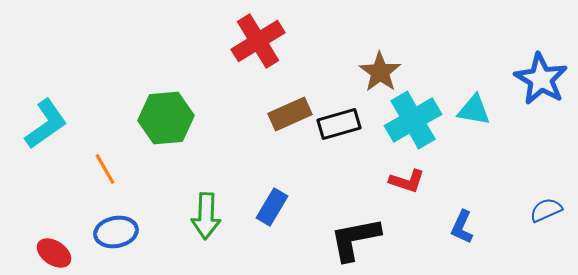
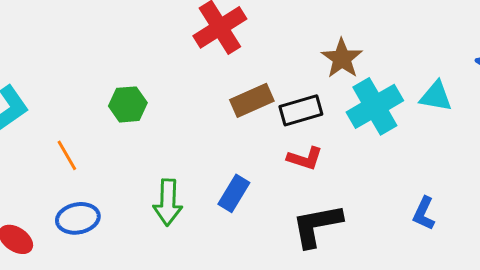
green hexagon: (166, 118) -> (128, 104), size x0.7
red L-shape: (407, 181) -> (305, 158), moved

